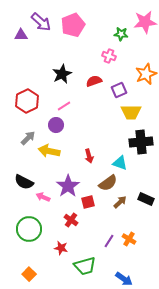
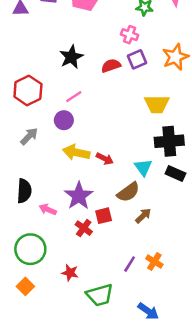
purple square: (119, 90) -> (137, 59), moved
yellow arrow: (49, 151) -> (76, 152), moved
red arrow: (89, 156) -> (105, 159), turned -48
cyan triangle: (120, 163) -> (143, 167), turned 35
black semicircle: (24, 182) -> (24, 191), turned -114
black rectangle: (146, 199) -> (175, 174), moved
red cross: (71, 220) -> (84, 228), moved
orange square: (29, 274) -> (25, 286), moved

